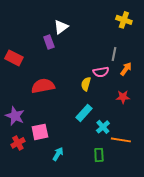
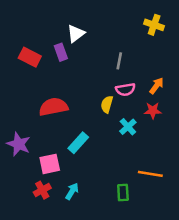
gray line: (114, 54) -> (119, 61), moved
red rectangle: (14, 58) -> (30, 57), moved
red star: (123, 97) -> (153, 111), moved
cyan rectangle: (84, 113) -> (78, 143), moved
cyan cross: (103, 127) -> (128, 127), moved
red cross: (18, 143) -> (42, 190), moved

